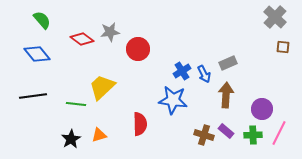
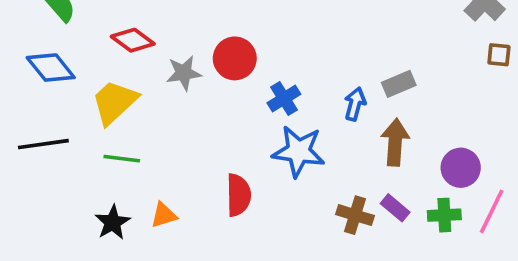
gray star: (110, 32) -> (184, 73), moved
blue cross: (182, 71) -> (284, 98), moved
blue arrow: (204, 74) -> (355, 104), turned -138
yellow trapezoid: (102, 87) -> (114, 102), moved

